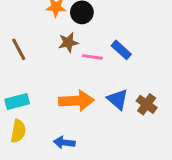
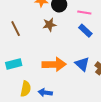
pink line: (93, 57) -> (84, 13), moved
yellow semicircle: (18, 131) -> (26, 89), moved

